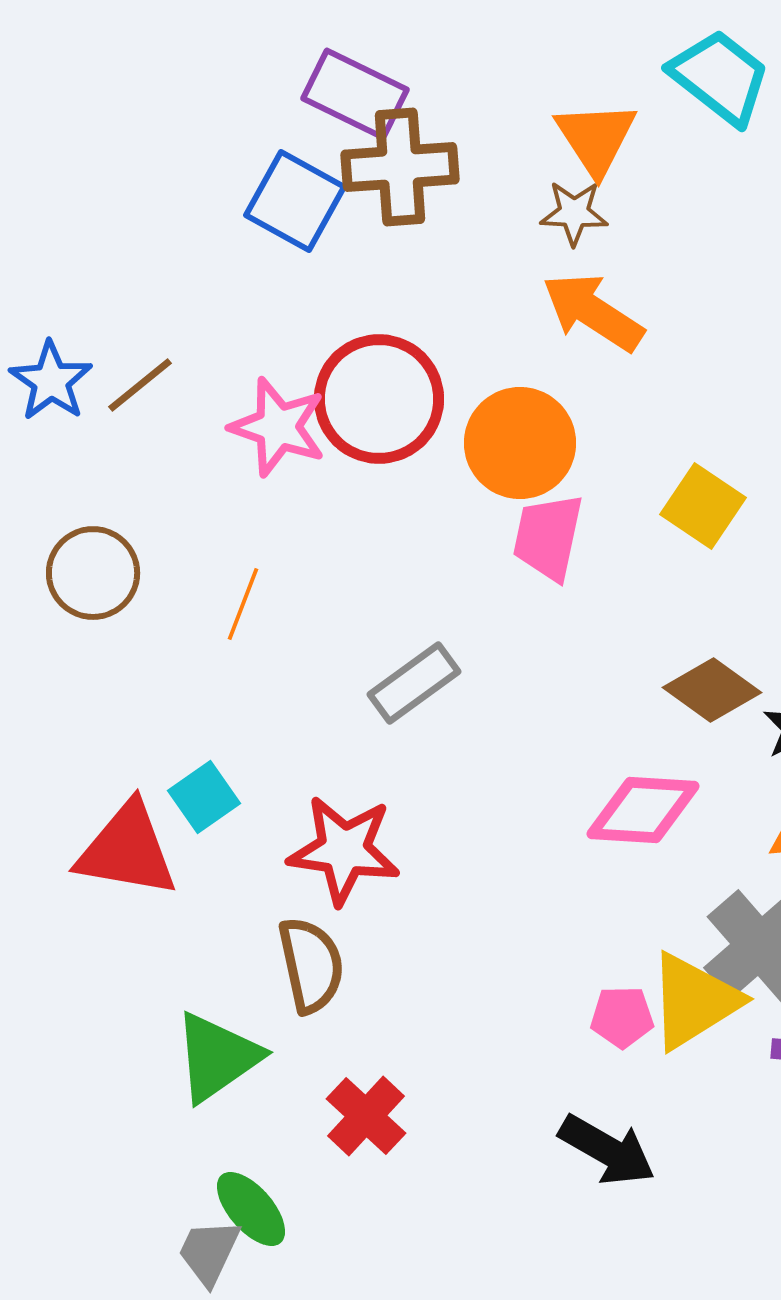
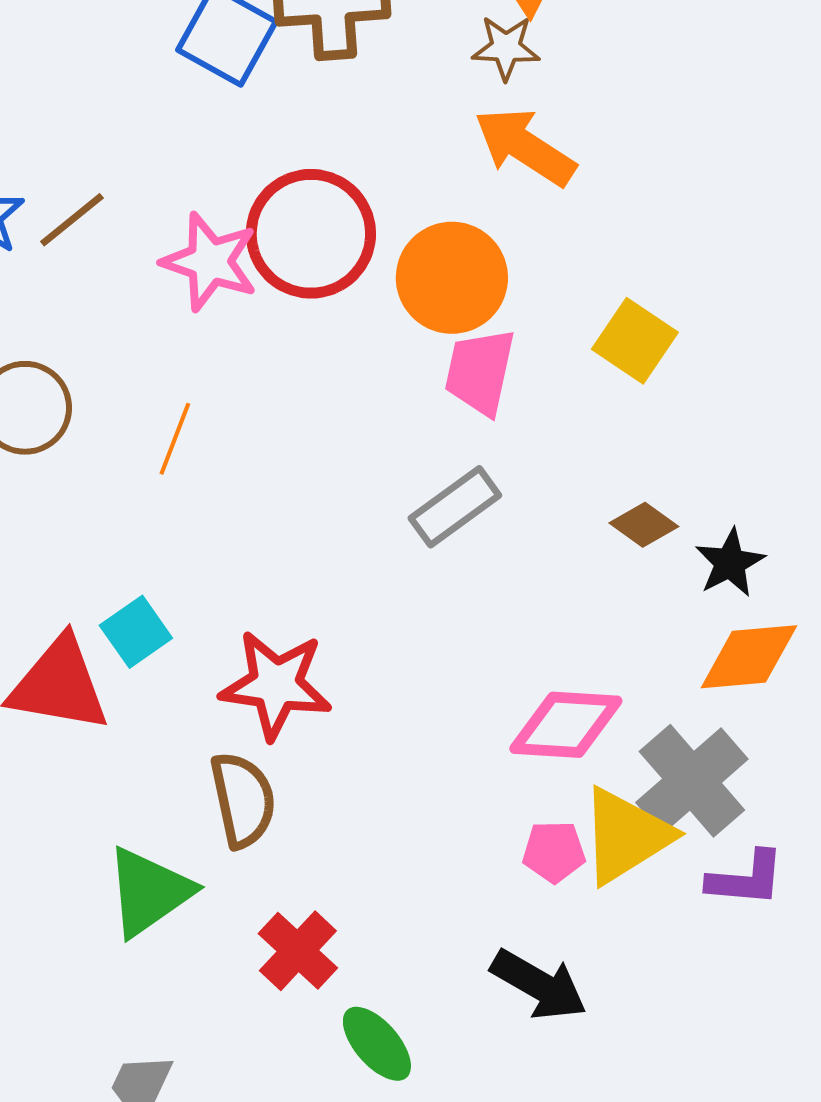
gray rectangle: (414, 683) -> (455, 507), moved
brown diamond: (712, 690) -> (644, 525), size x0.7
pink diamond: (643, 810) -> (566, 725), moved
green ellipse: (251, 1209) -> (377, 1044), moved

